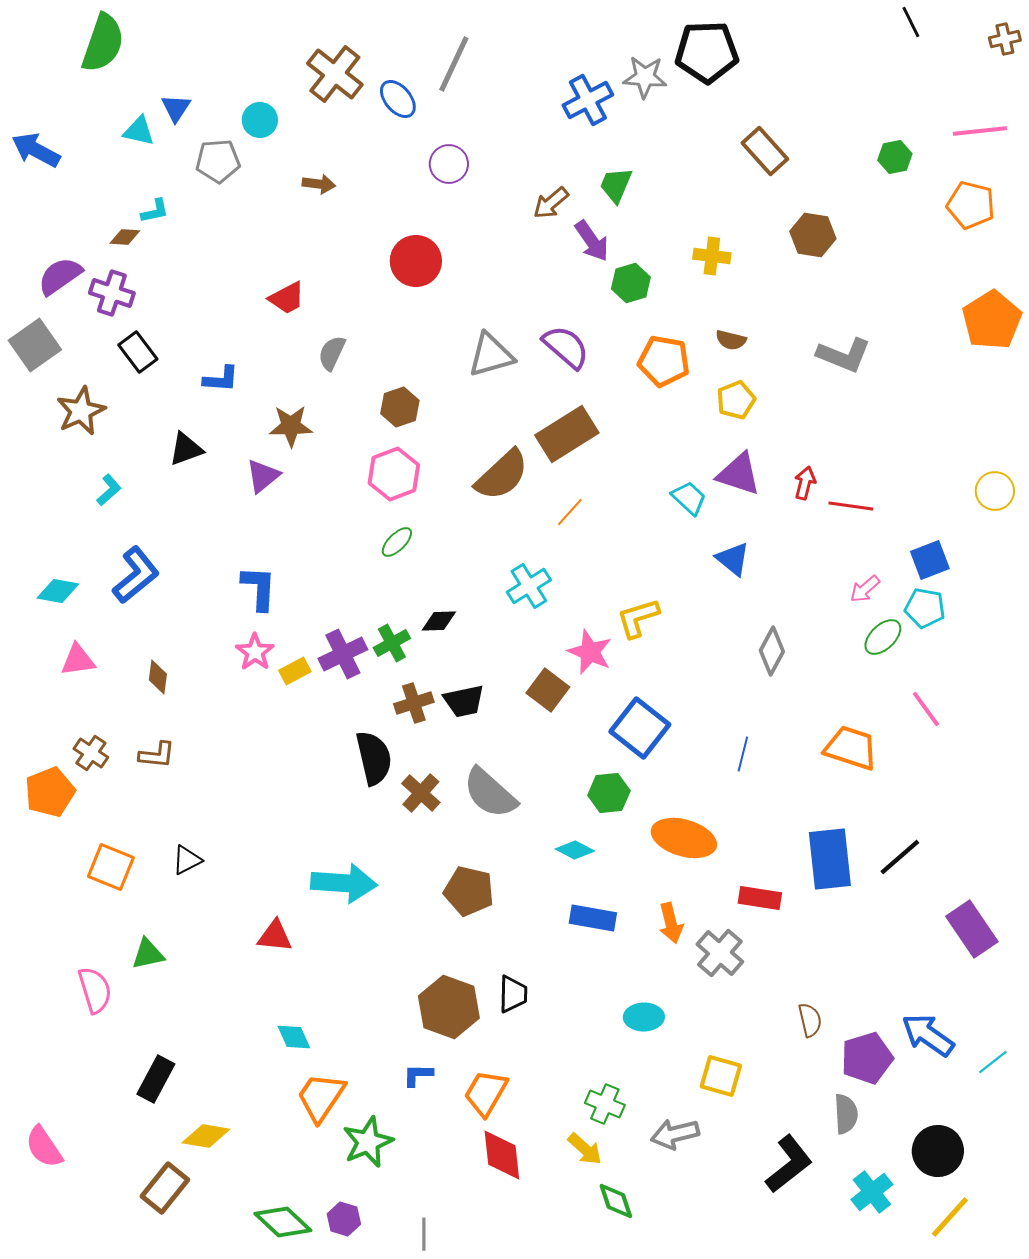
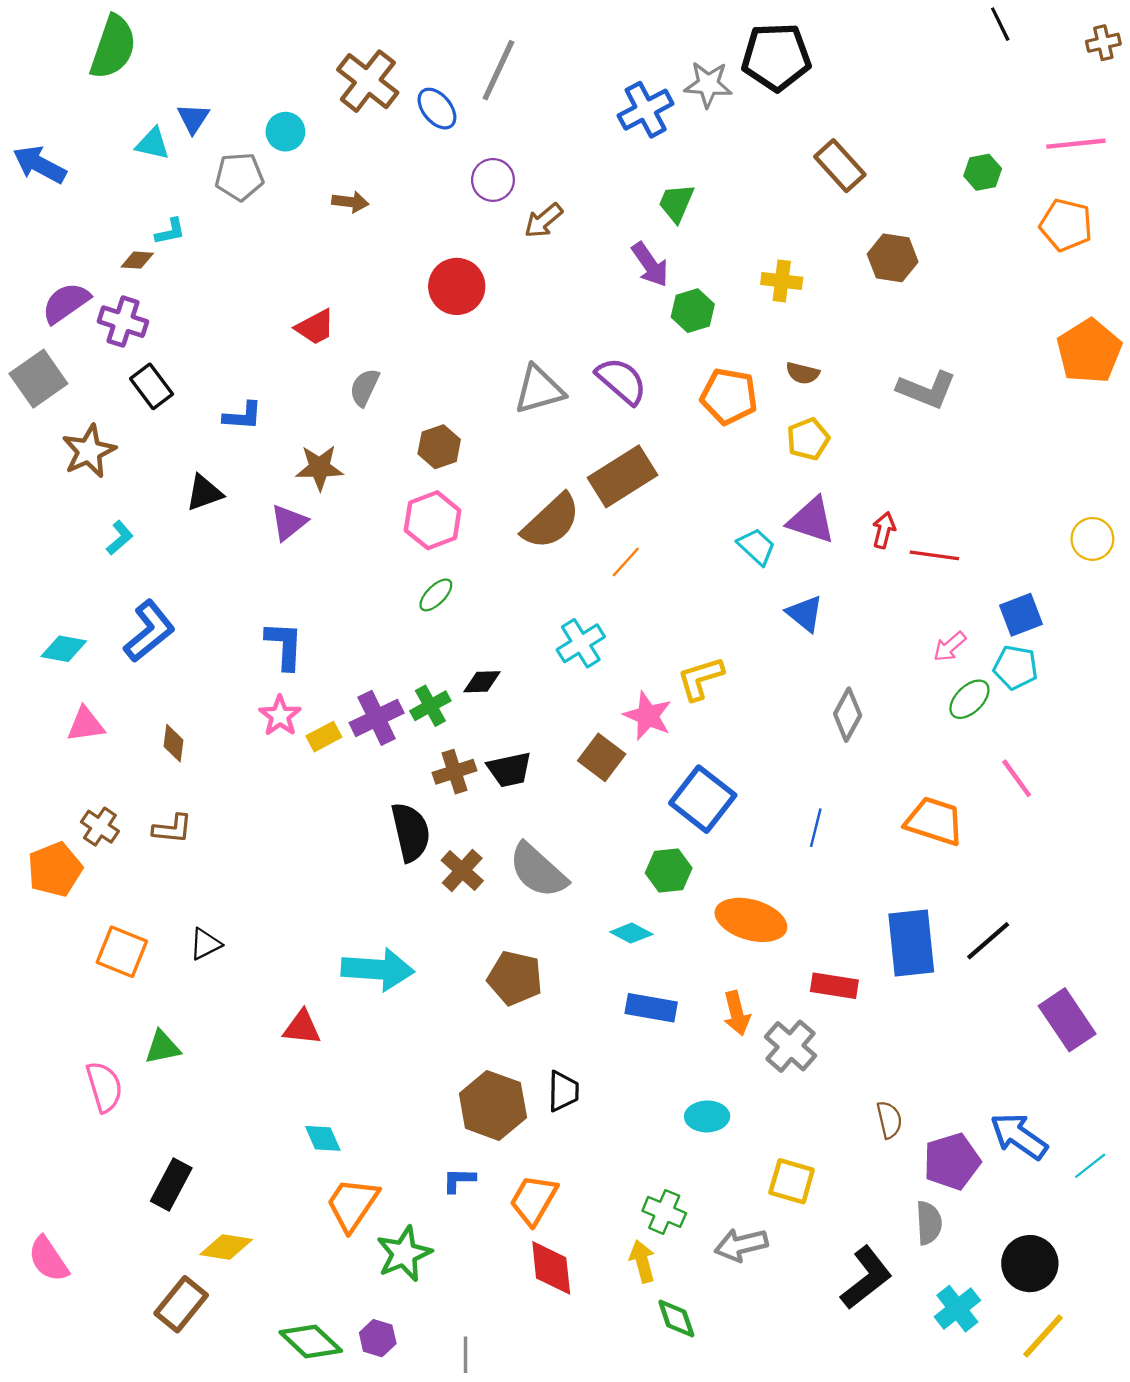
brown arrow: (551, 203) -> (543, 221), moved
yellow arrow: (585, 1149) -> (642, 1261), turned -147

